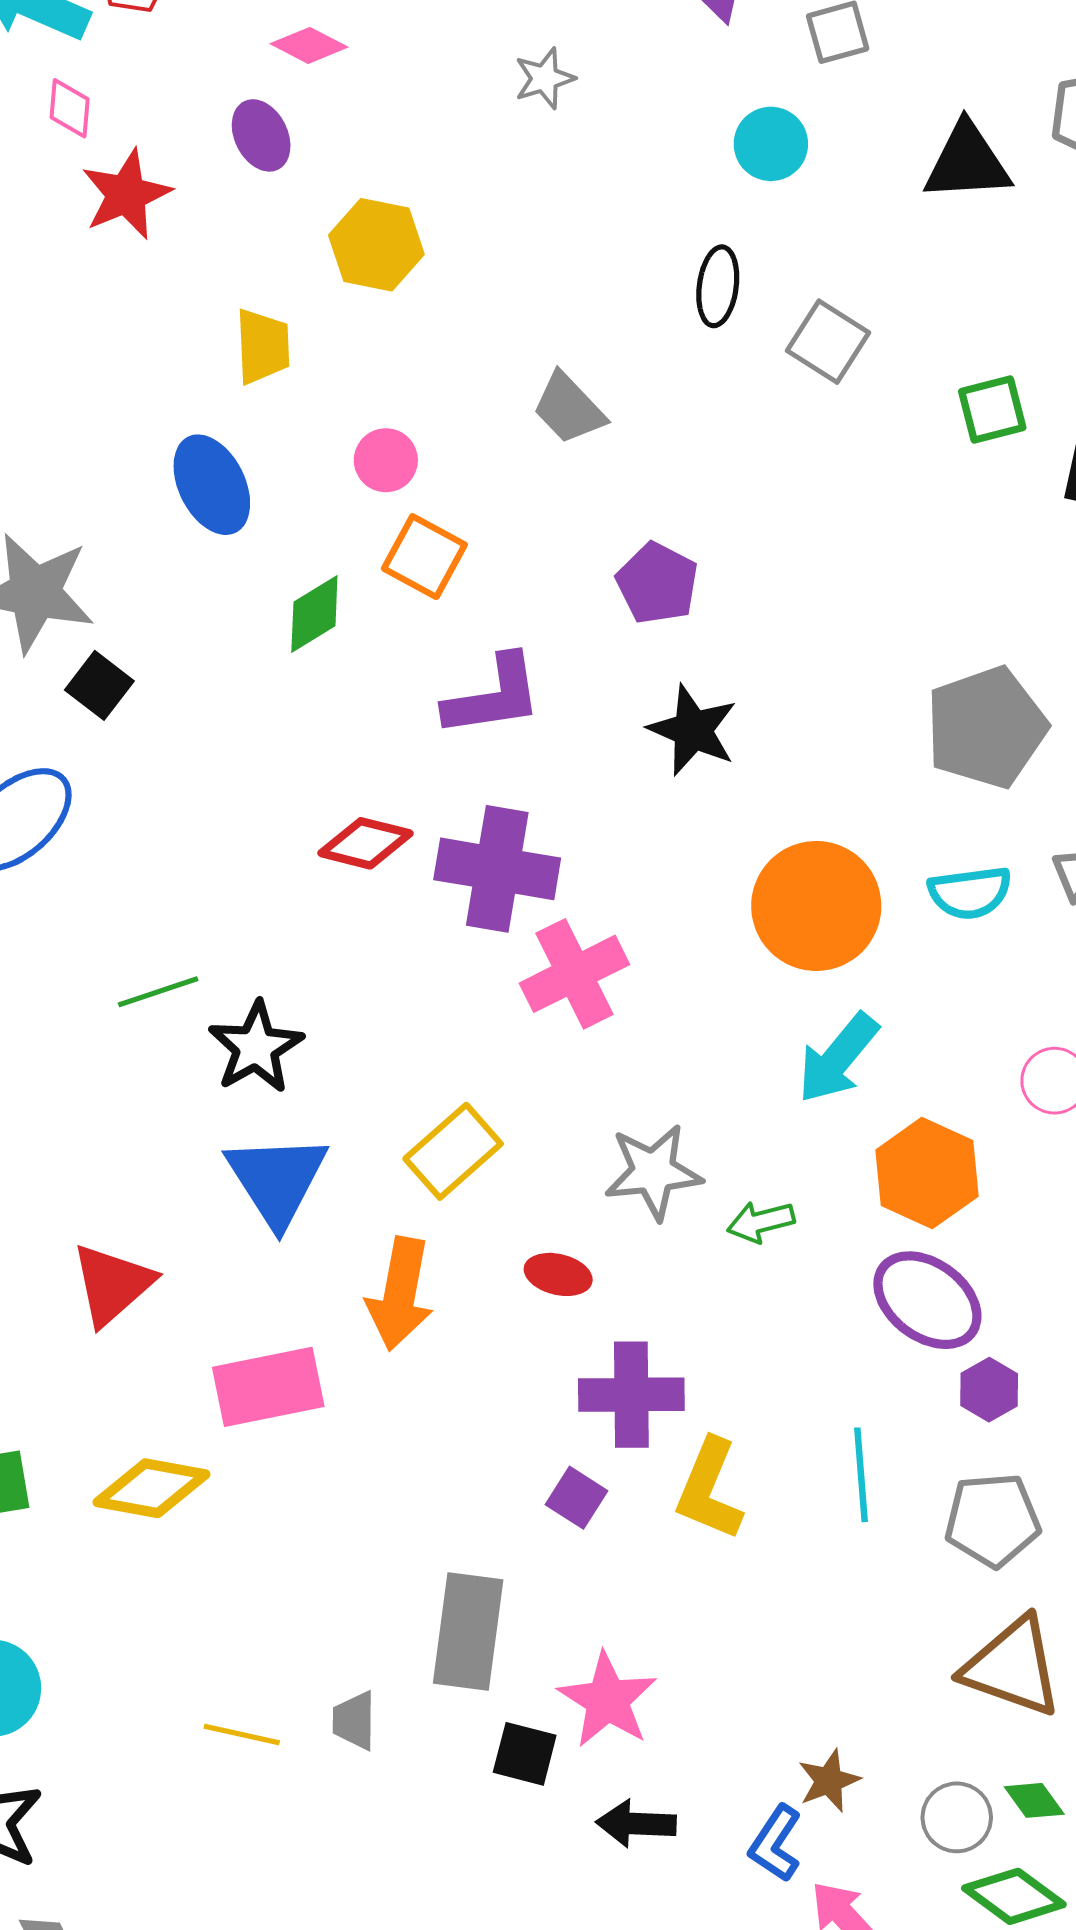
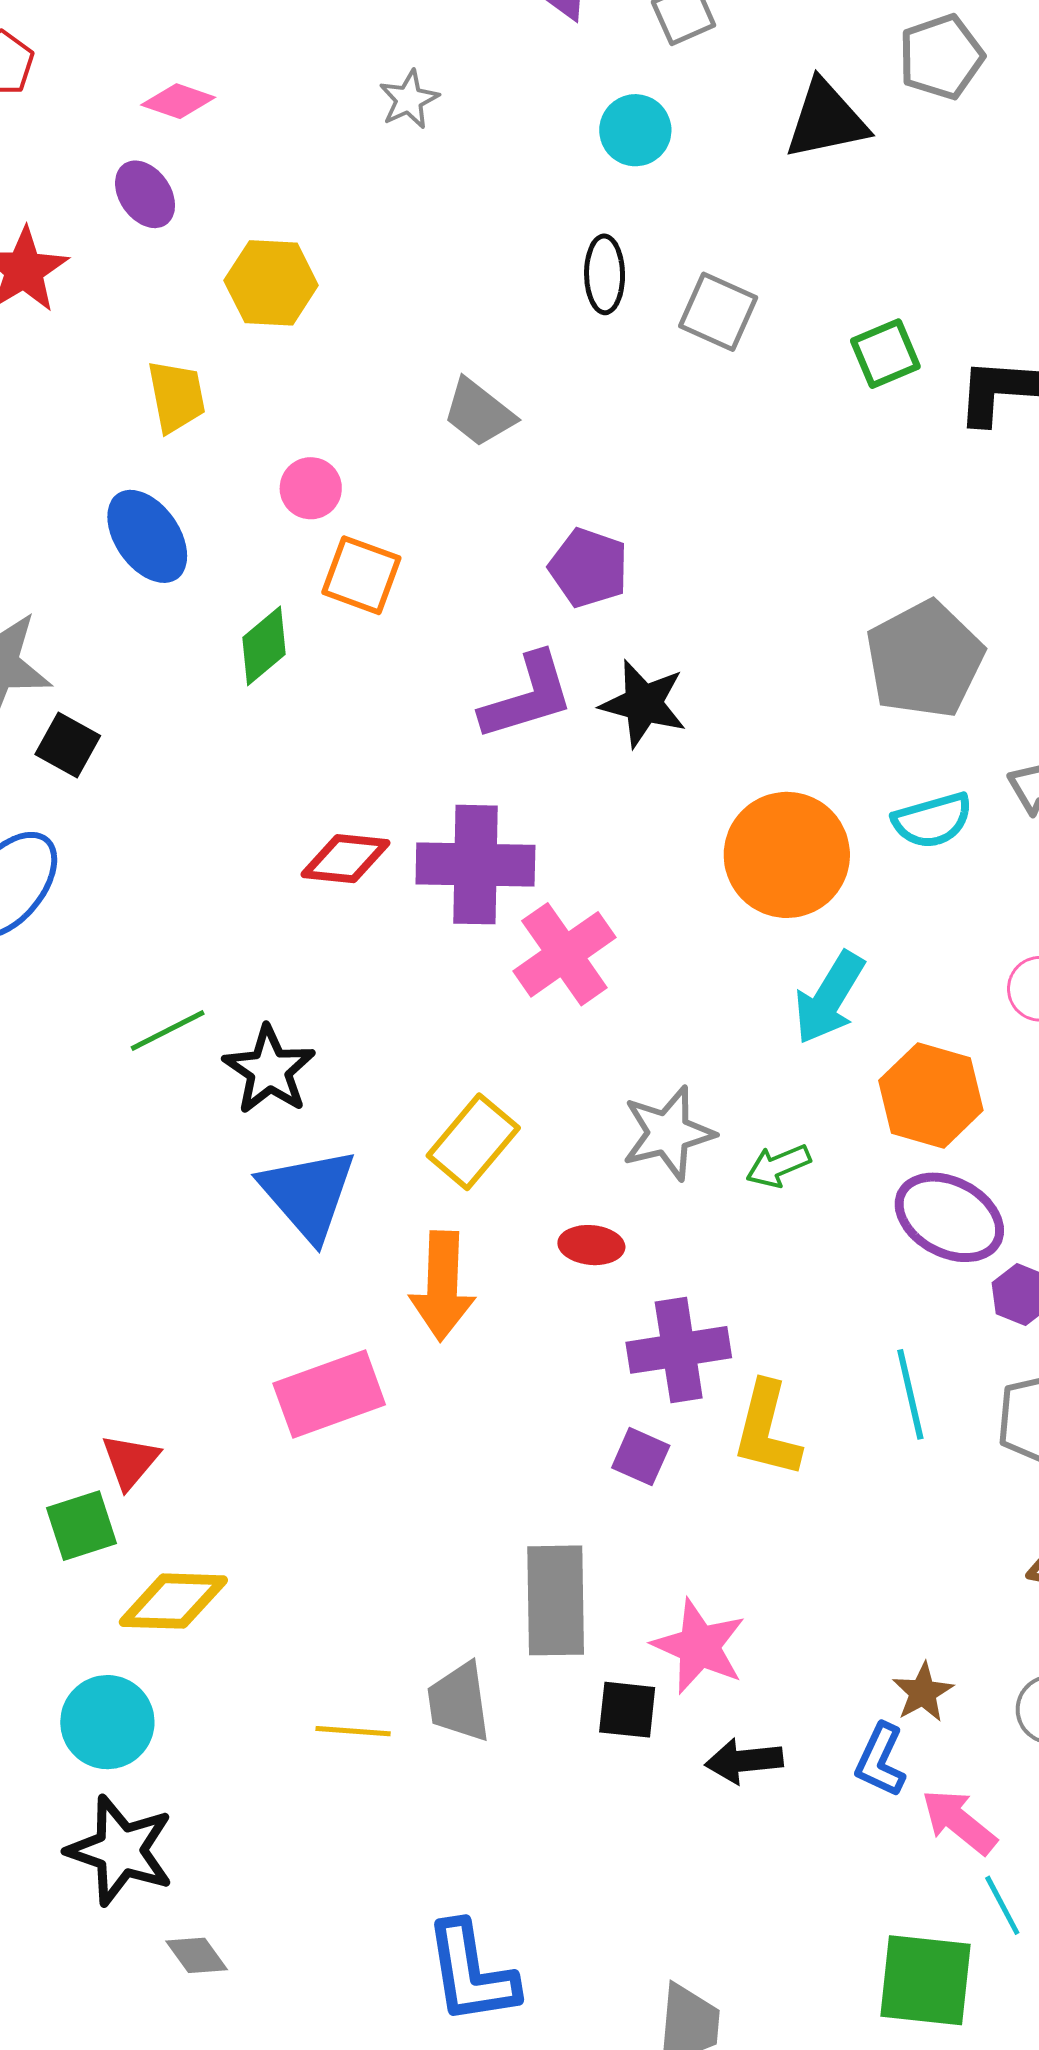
purple L-shape: (493, 696) -> (527, 697), moved
red triangle: (112, 1284) -> (130, 1461), moved, size x0.7
yellow diamond: (151, 1488) -> (173, 1601), moved
gray trapezoid: (354, 1721) -> (459, 1702), size x1.4

